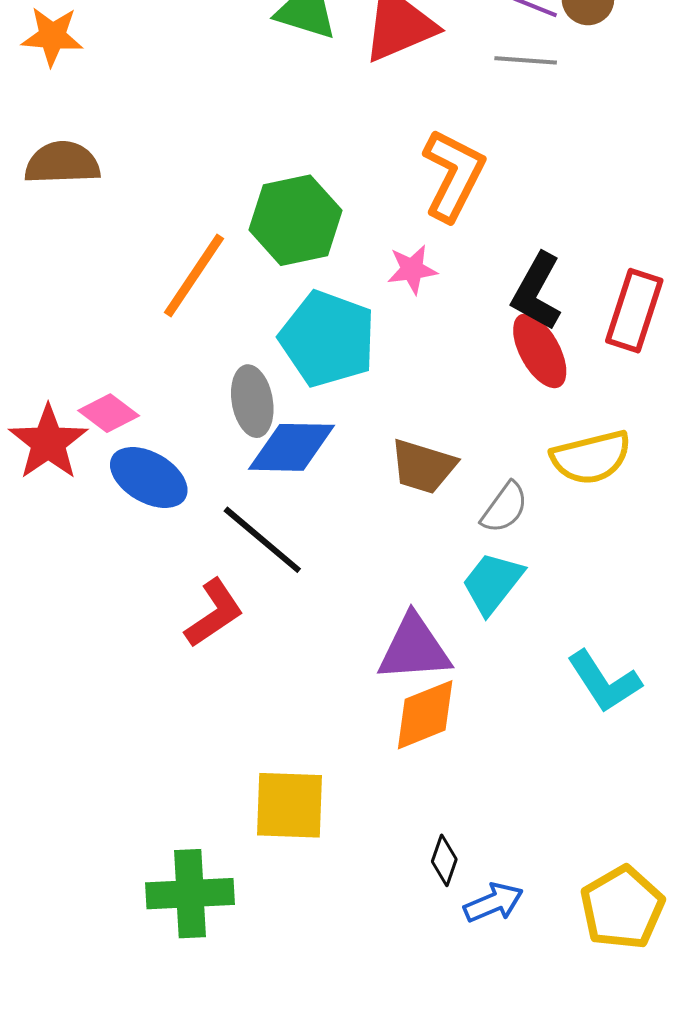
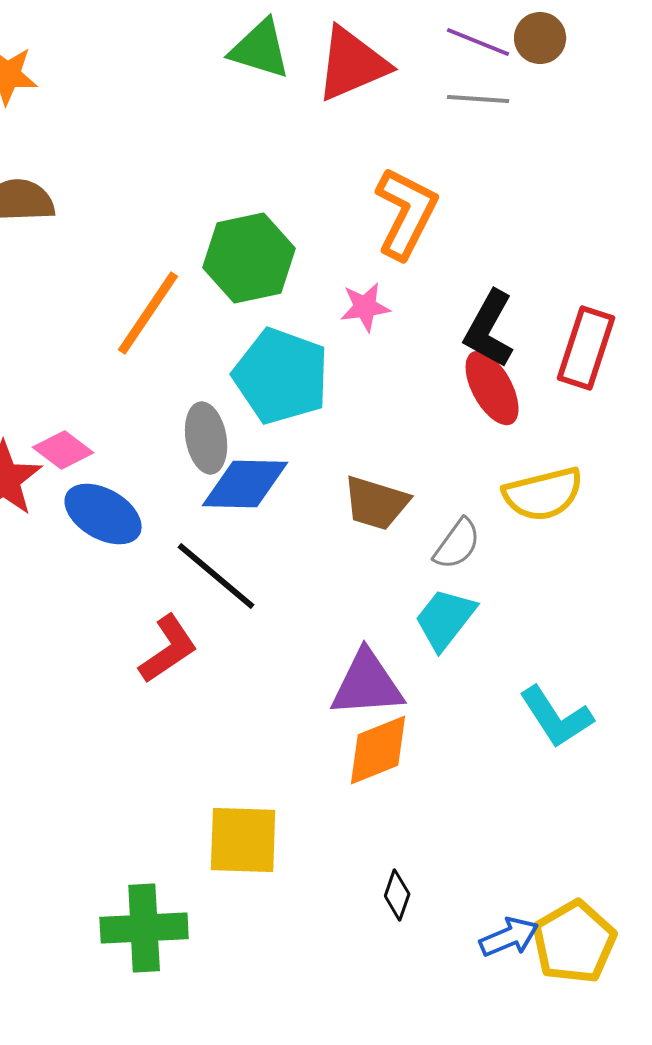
blue arrow: (494, 903) -> (509, 937), moved

